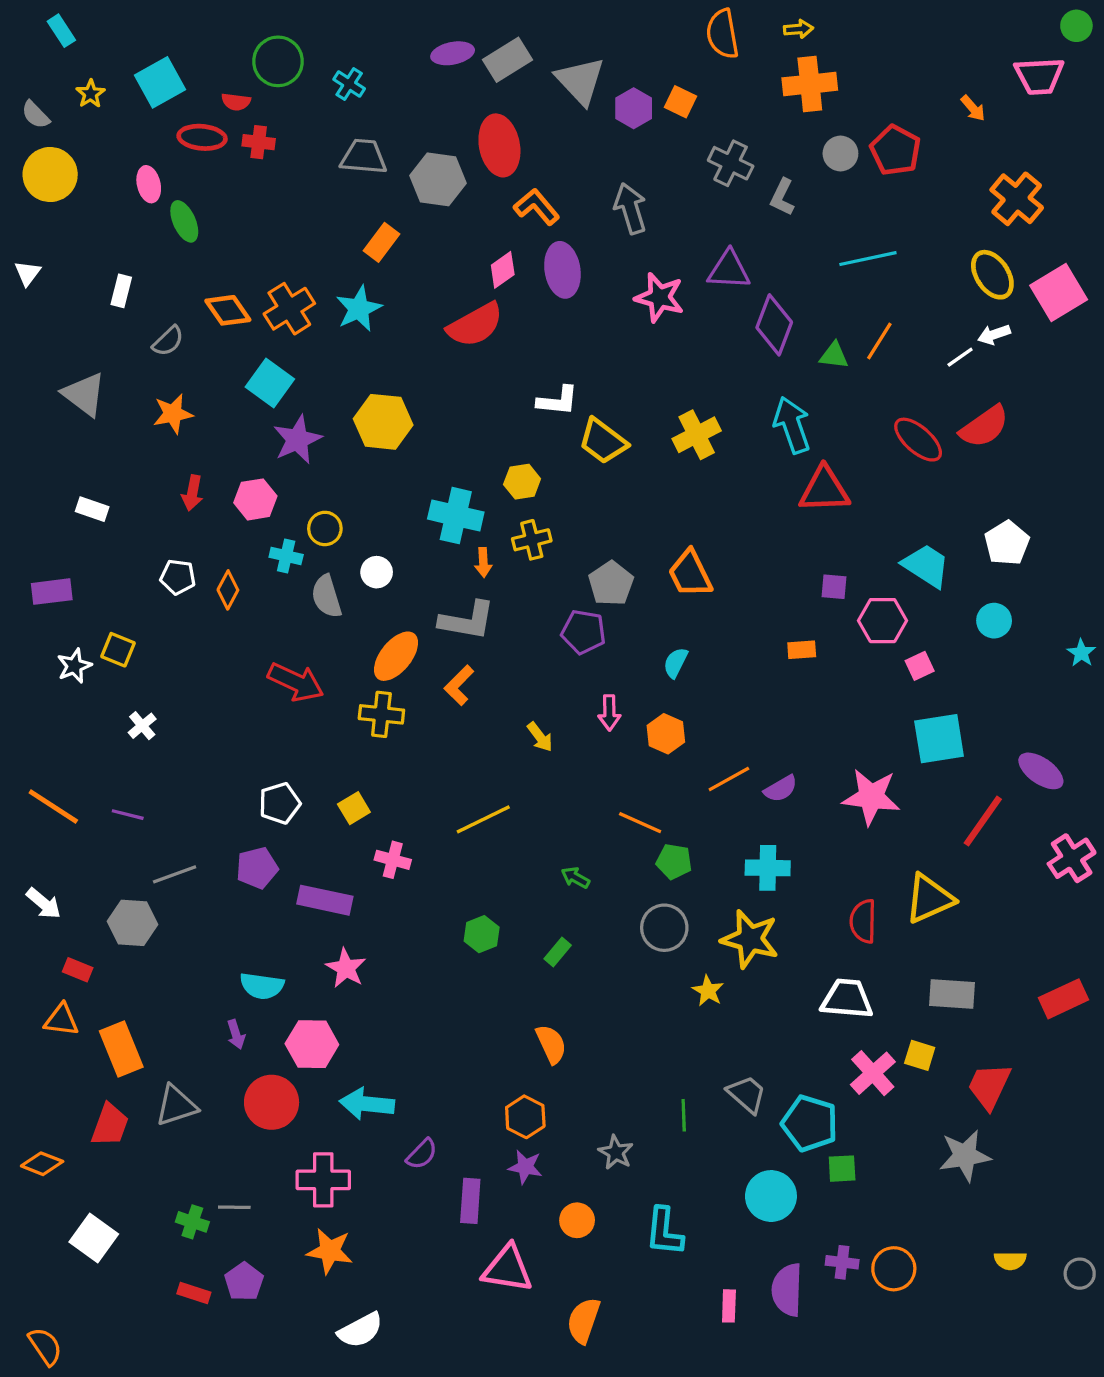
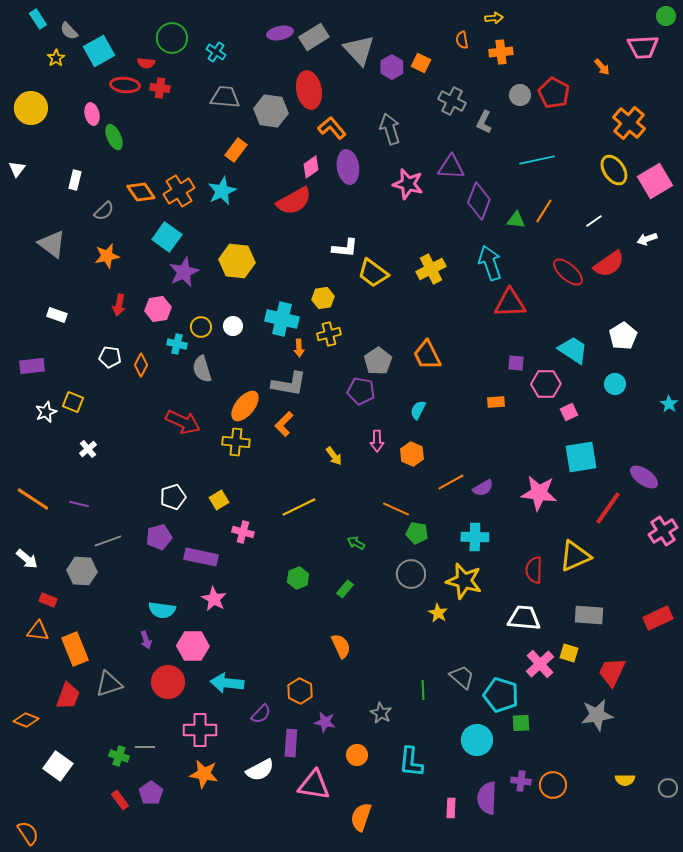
orange semicircle: (722, 34) -> (462, 40), moved, size x0.6
orange cross: (810, 84) -> (501, 52), size x0.7
gray semicircle: (36, 115) -> (69, 31), moved
white arrow: (994, 335) -> (647, 239), moved
white circle: (377, 572) -> (233, 326), moved
orange hexagon: (525, 1117) -> (300, 691), moved
red rectangle: (194, 1293) -> (120, 800), turned 36
white semicircle: (360, 1330) -> (260, 770), moved

